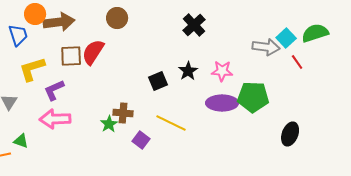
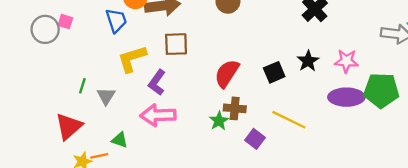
red semicircle: (93, 52) -> (227, 73), moved
purple L-shape: (54, 90) -> (157, 82), turned -30

